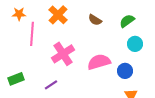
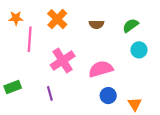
brown semicircle: (95, 20) -> (97, 24), turned -32
blue circle: (125, 71) -> (108, 96), moved
purple line: (51, 85) -> (50, 93), turned -72

